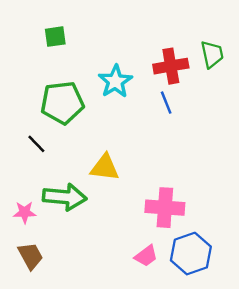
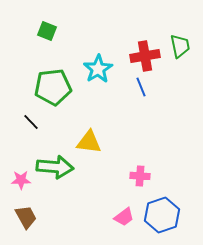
green square: (55, 37) -> (47, 31), turned 30
pink cross: (165, 208) -> (140, 176), size x0.6

